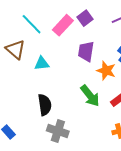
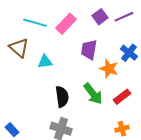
purple square: (85, 18) -> (100, 17), moved
cyan line: (32, 24) -> (35, 23), turned -30
black semicircle: (45, 105) -> (62, 97), moved

